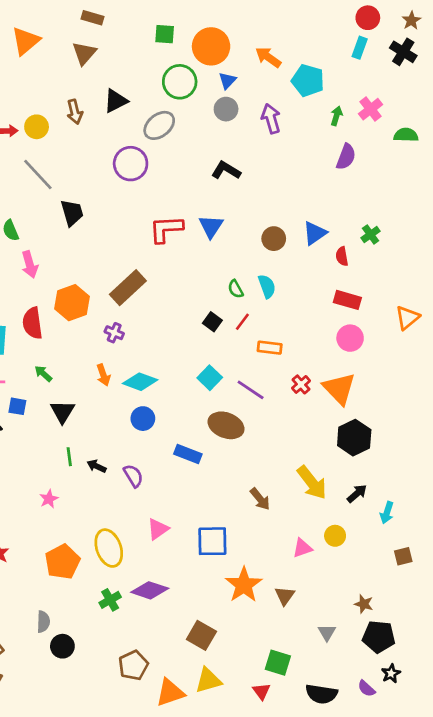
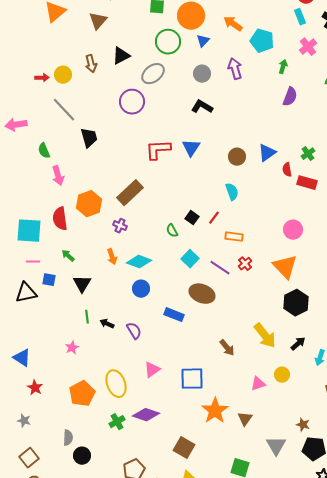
cyan rectangle: (360, 48) -> (300, 17), turned -42
gray circle: (226, 109) -> (202, 74), moved
pink cross: (371, 109) -> (308, 47), moved
green semicircle: (236, 289) -> (172, 231), moved
red rectangle: (347, 300) -> (307, 183), moved
red cross: (301, 384) -> (245, 264), moved
gray triangle: (327, 633) -> (276, 446), size x1.5

